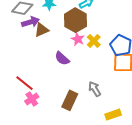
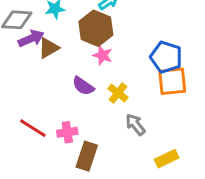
yellow cross: (94, 41) -> (118, 93), moved
pink cross: (32, 99) -> (67, 132), moved, turned 32
brown rectangle: (70, 100) -> (87, 156), moved

